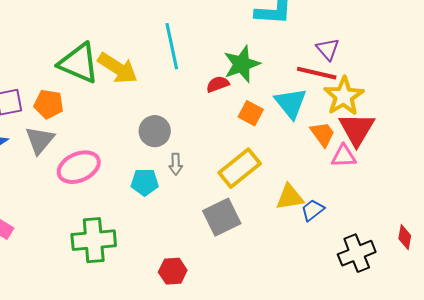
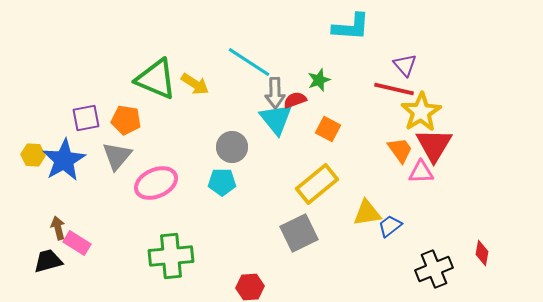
cyan line: (172, 46) -> (249, 62), turned -45
green star: (242, 64) -> (319, 80), size x0.6
yellow arrow: (118, 68) -> (195, 84), size x0.7
cyan triangle: (291, 103) -> (276, 119), moved
gray arrow: (176, 164) -> (275, 93), moved, size x1.4
cyan pentagon: (145, 182) -> (222, 182), moved

